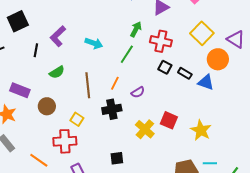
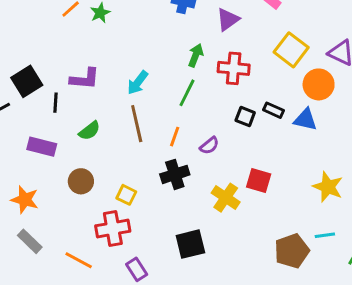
black square: (18, 21) -> (27, 81), moved
purple L-shape: (58, 36) -> (85, 79), turned -125
cyan arrow: (94, 43) -> (138, 83), turned 114
black square: (165, 67) -> (245, 117), moved
brown line: (88, 85) -> (137, 124), moved
purple rectangle: (20, 90) -> (42, 147), moved
yellow star: (201, 130) -> (328, 187), moved
black square: (117, 158) -> (190, 244), size x1.5

